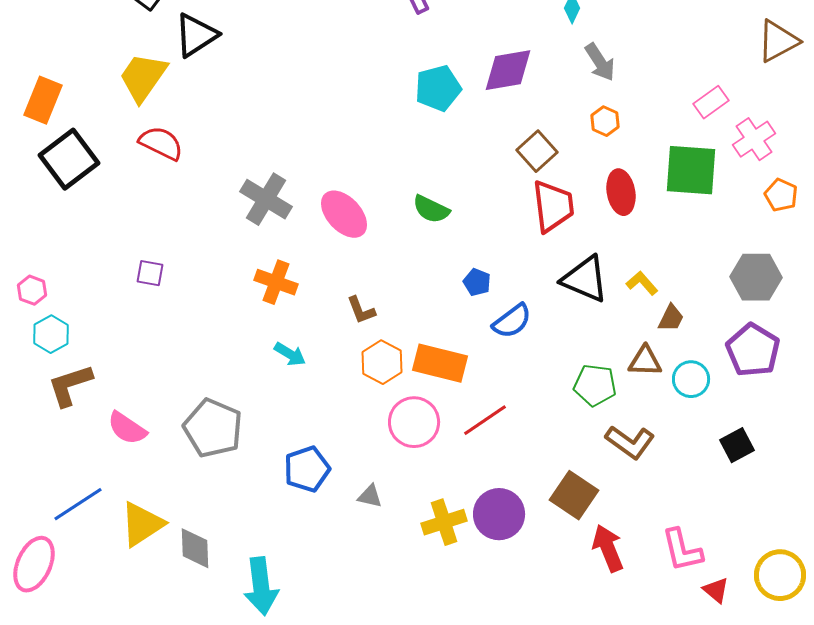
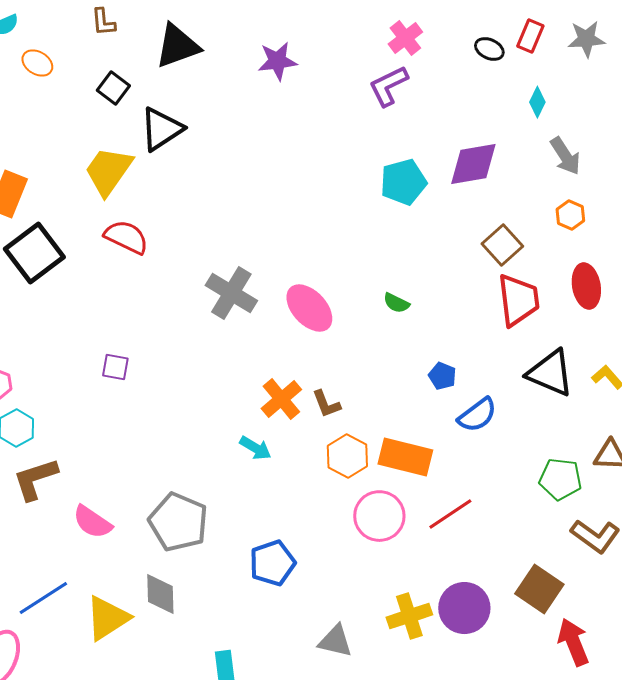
green semicircle: (431, 209) -> (396, 303), size x0.7
orange cross: (276, 282) -> (281, 399), moved, turned 30
gray triangle: (370, 496) -> (335, 641), moved, size x1.4
gray diamond: (195, 548) -> (160, 594), moved

